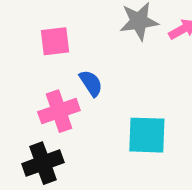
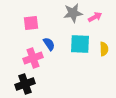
cyan square: (147, 135) -> (80, 44), moved

